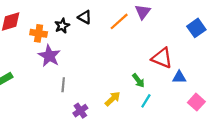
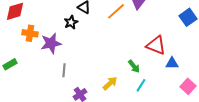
black star: (62, 26) -> (71, 22), moved
orange cross: (39, 33) -> (30, 33), moved
purple star: (49, 56) -> (51, 43), turned 30

